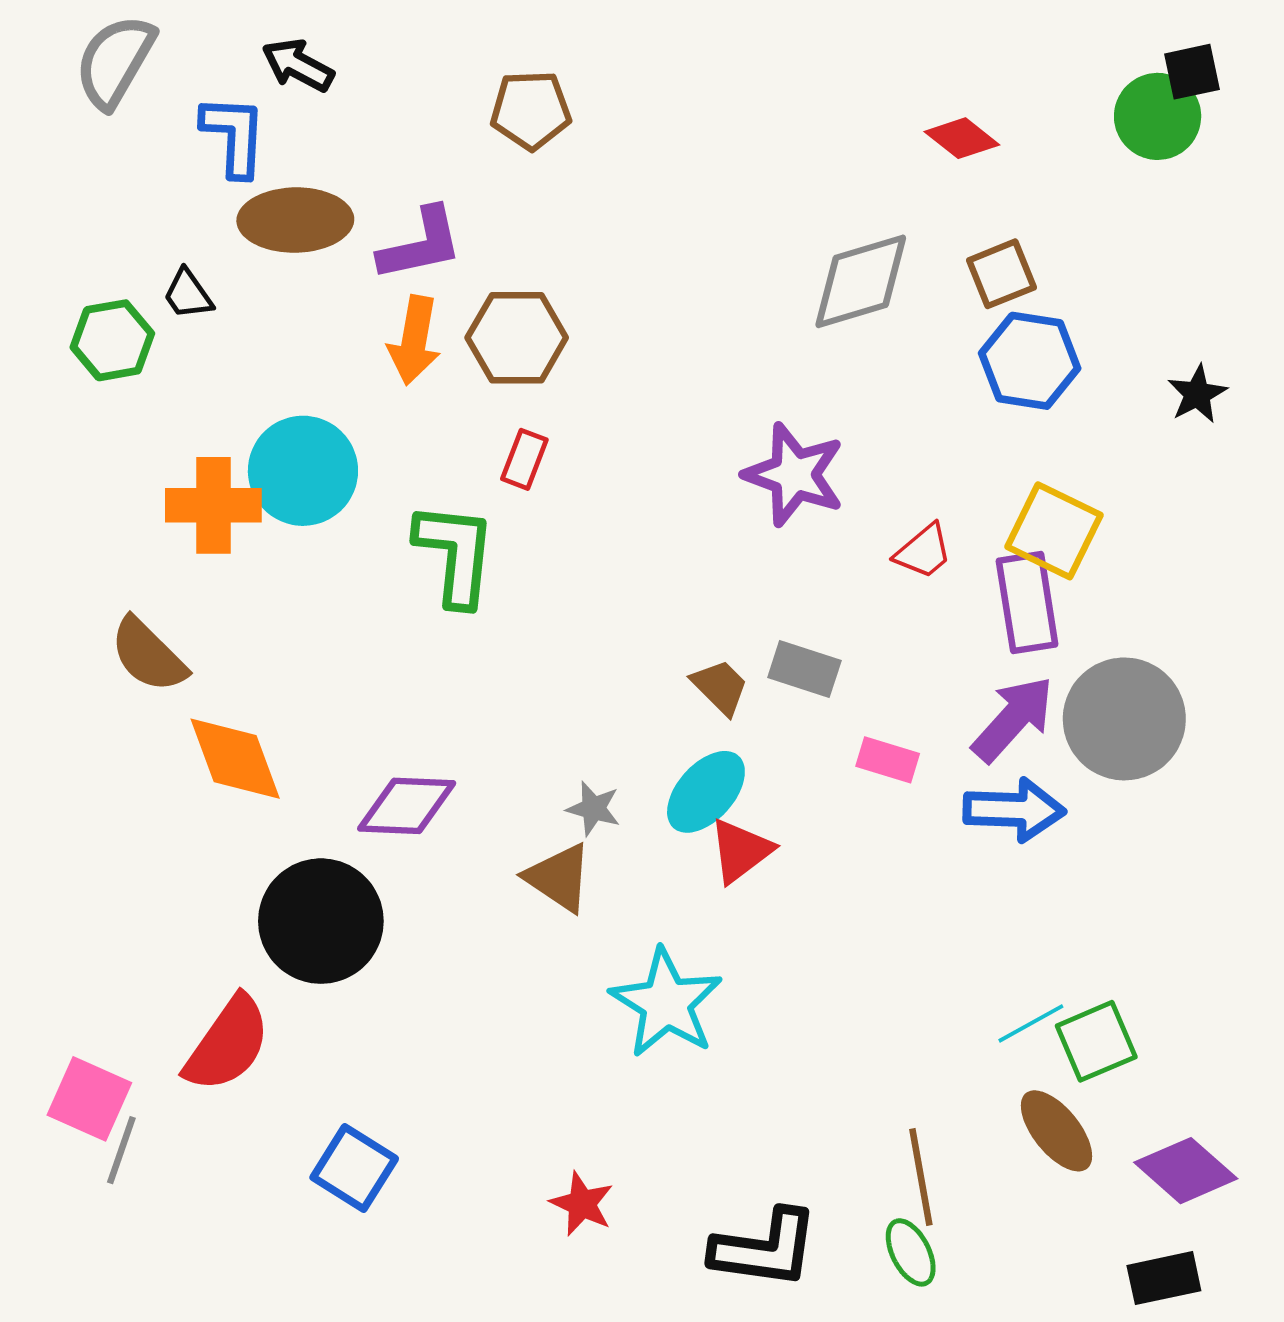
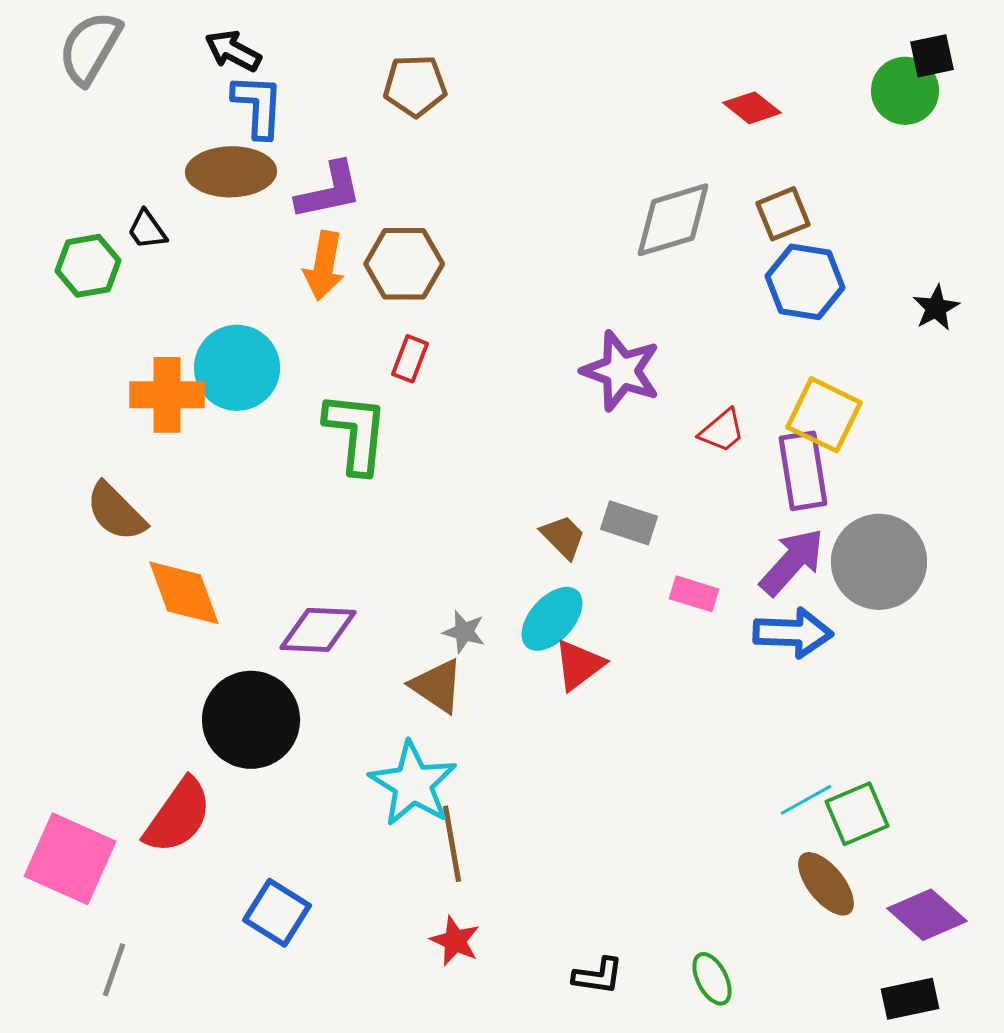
blue L-shape: (234, 136) -> (258, 106), moved
cyan star: (666, 1003) -> (413, 784), moved
pink square: (89, 1099) -> (70, 859), size x1.4
gray line: (121, 1150) -> (114, 970), moved
brown line: (921, 1177) -> (452, 844), moved
black L-shape: (765, 1249) -> (598, 976), size x0.6

